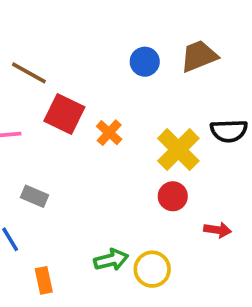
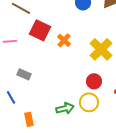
red circle: (173, 196) -> (94, 81), moved
yellow circle: (152, 269) -> (89, 102), moved

